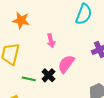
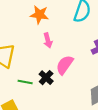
orange star: (21, 20) -> (39, 15), moved

